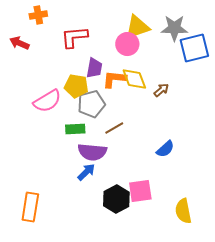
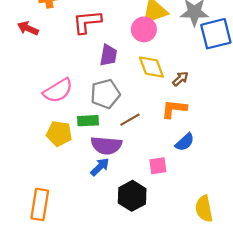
orange L-shape: (114, 79) -> (174, 109), moved
yellow pentagon: (76, 86) -> (59, 134), moved
pink square: (140, 191) -> (158, 166), moved, size x0.7

